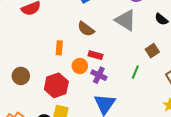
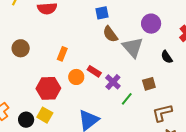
brown semicircle: (86, 29) -> (110, 34), moved
purple cross: (99, 75) -> (113, 82), moved
brown circle: (21, 76) -> (21, 48), moved

